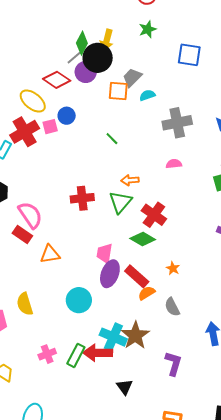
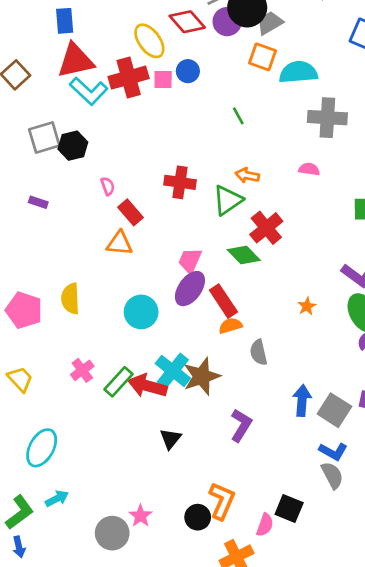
gray trapezoid: (132, 77) -> (270, 23), moved
cyan semicircle: (147, 95) -> (298, 72), size x1.8
pink semicircle: (30, 215) -> (108, 186), size x0.5
red rectangle: (22, 234) -> (131, 212), moved
orange star: (173, 268) -> (307, 306), moved
pink cross: (47, 354) -> (82, 370), turned -30

